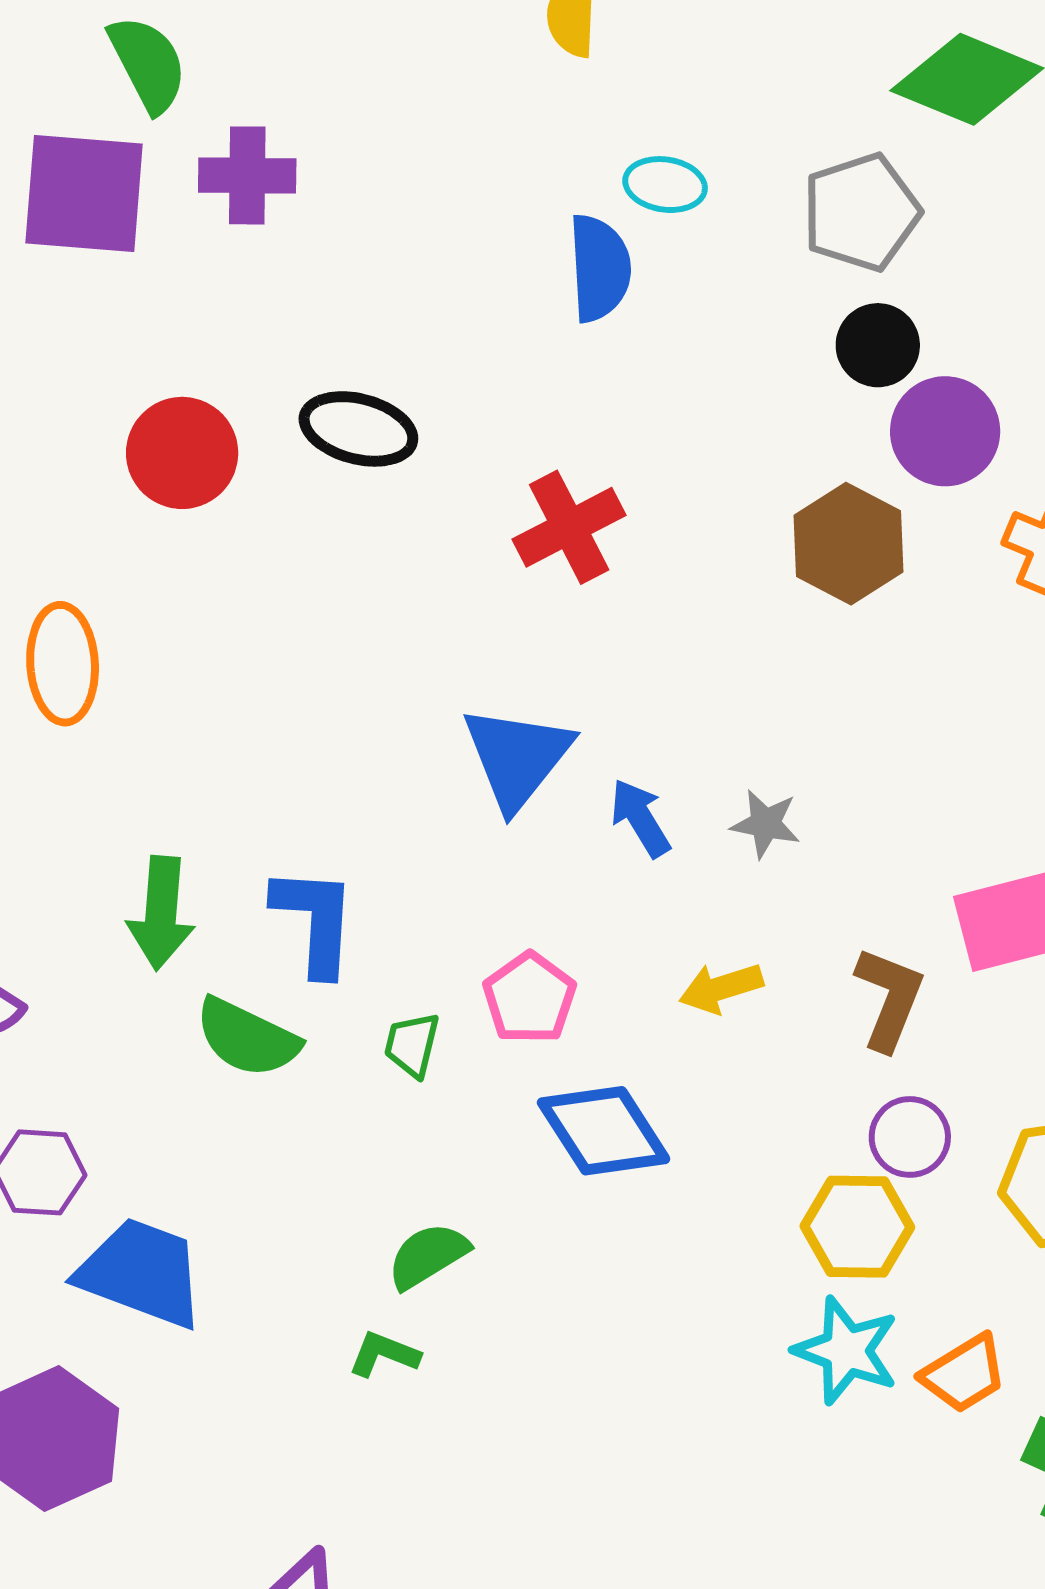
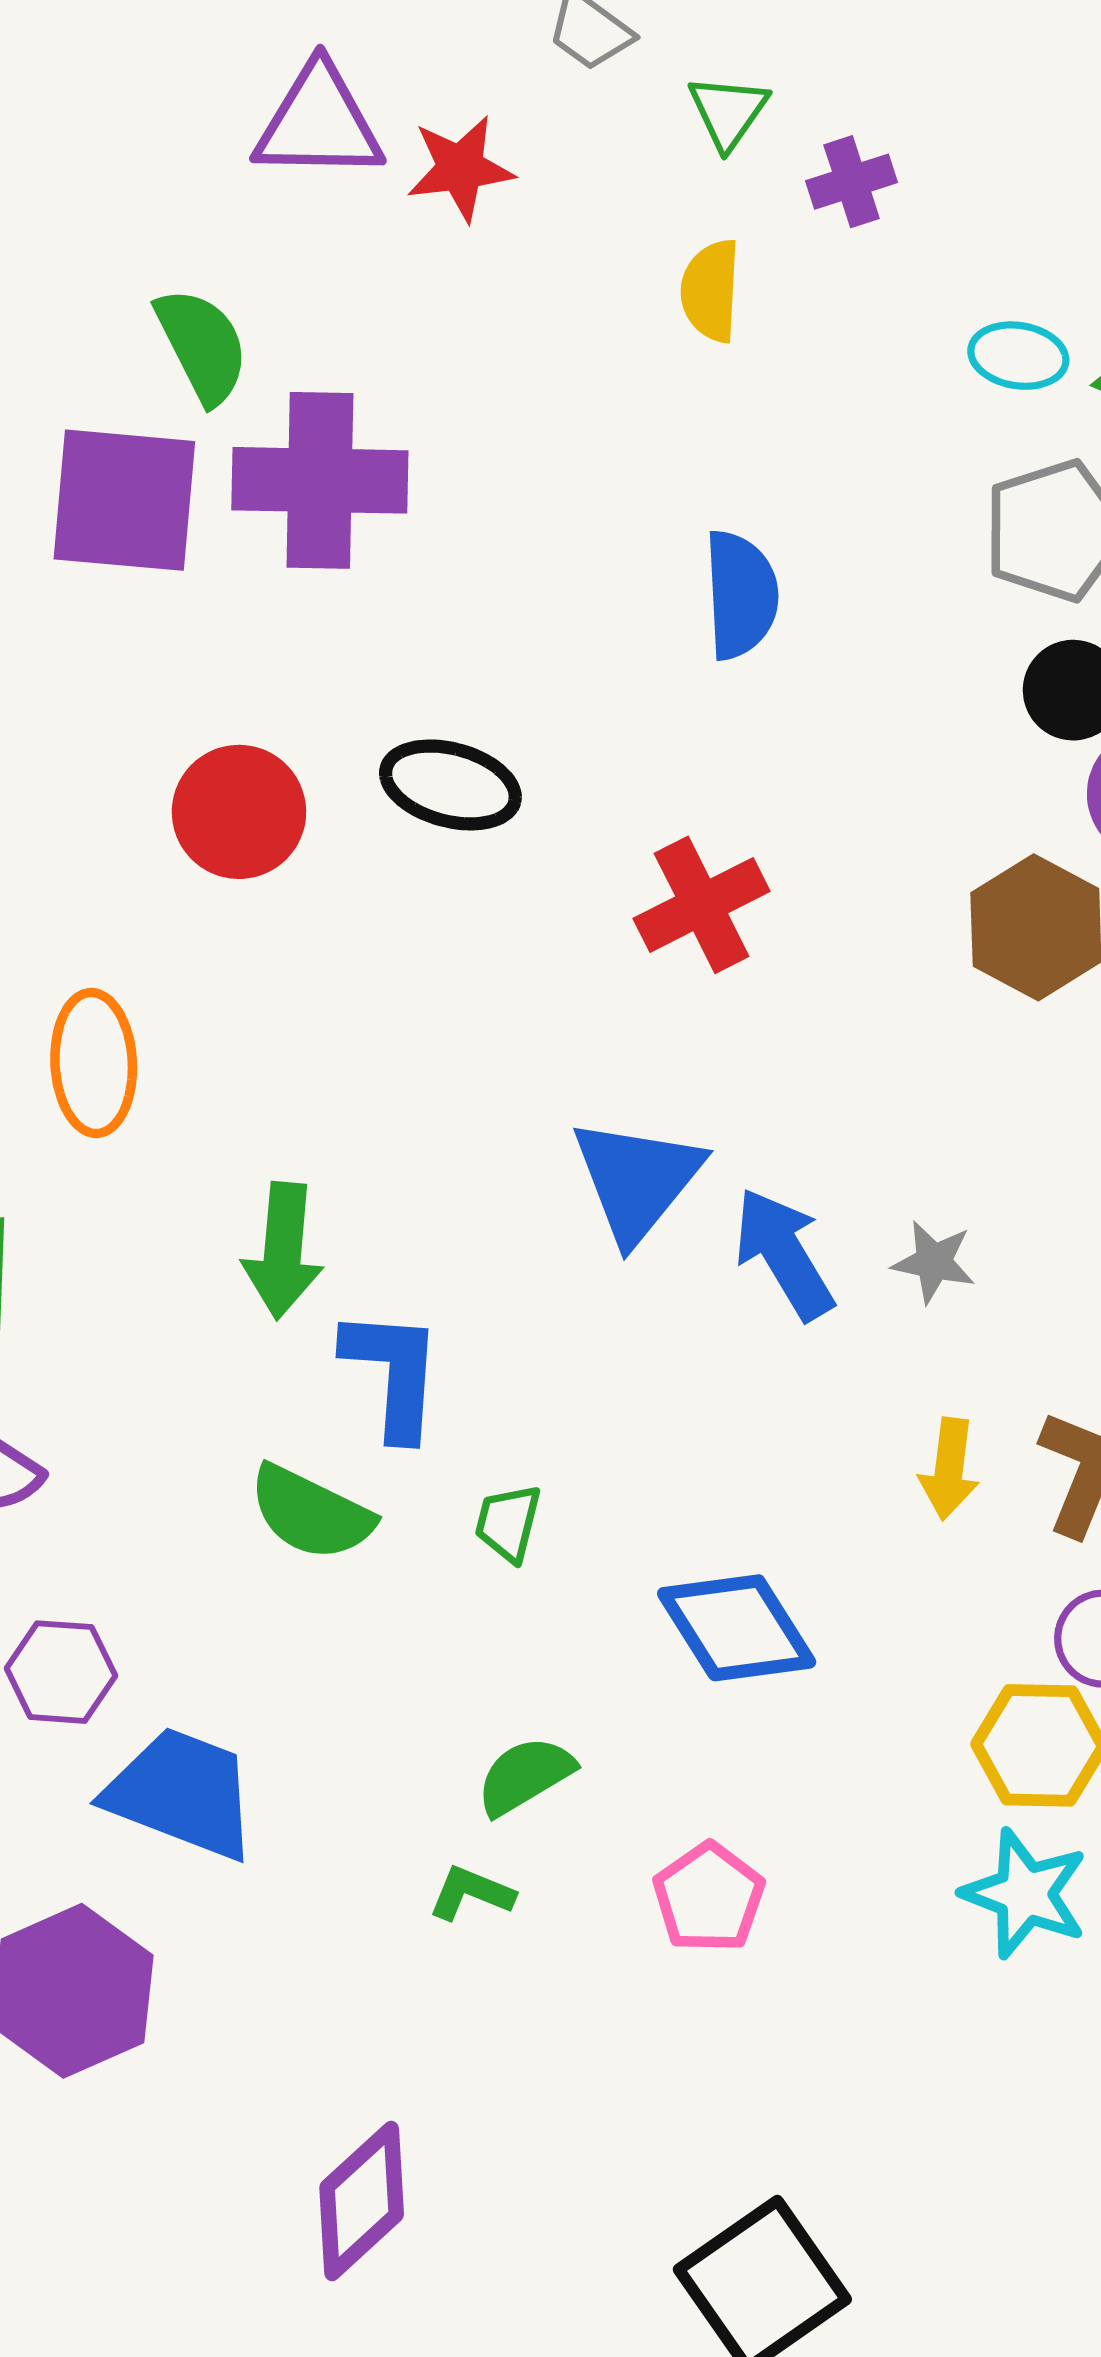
purple cross: (247, 175) -> (320, 480), size x1.5
cyan ellipse: (665, 185) -> (1018, 356), moved
blue arrow: (640, 818) -> (784, 1254), size x1.4
green arrow: (161, 913) -> (283, 1251), moved
yellow arrow: (721, 988) -> (949, 1469), moved, turned -66
pink pentagon: (529, 998) -> (709, 1898), moved

